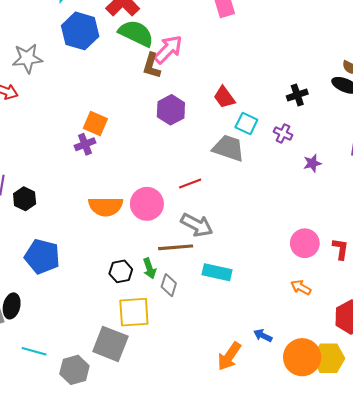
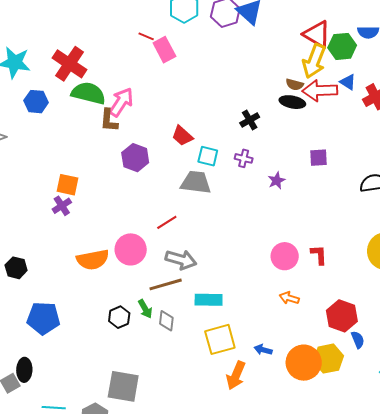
blue hexagon: (80, 31) -> (36, 102), size x0.7
yellow square: (134, 312) -> (220, 339), moved

